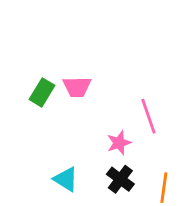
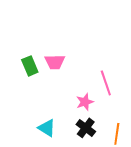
green rectangle: (42, 92) -> (30, 66), turned -54

